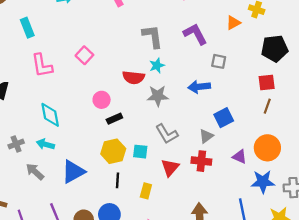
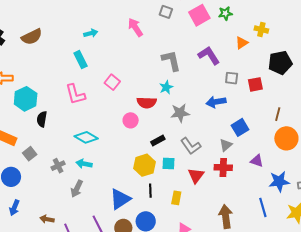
cyan rectangle: (27, 28) -> (81, 60), moved
cyan star: (157, 65) -> (166, 87), moved
red semicircle: (134, 77) -> (147, 103), moved
red square: (267, 83) -> (255, 84), moved
cyan diamond: (50, 115) -> (86, 137), turned -45
black rectangle: (114, 119) -> (158, 141), moved
orange circle: (267, 148) -> (286, 138), moved
gray arrow: (35, 172) -> (77, 189), turned -102
blue triangle: (73, 172) -> (120, 199), moved

